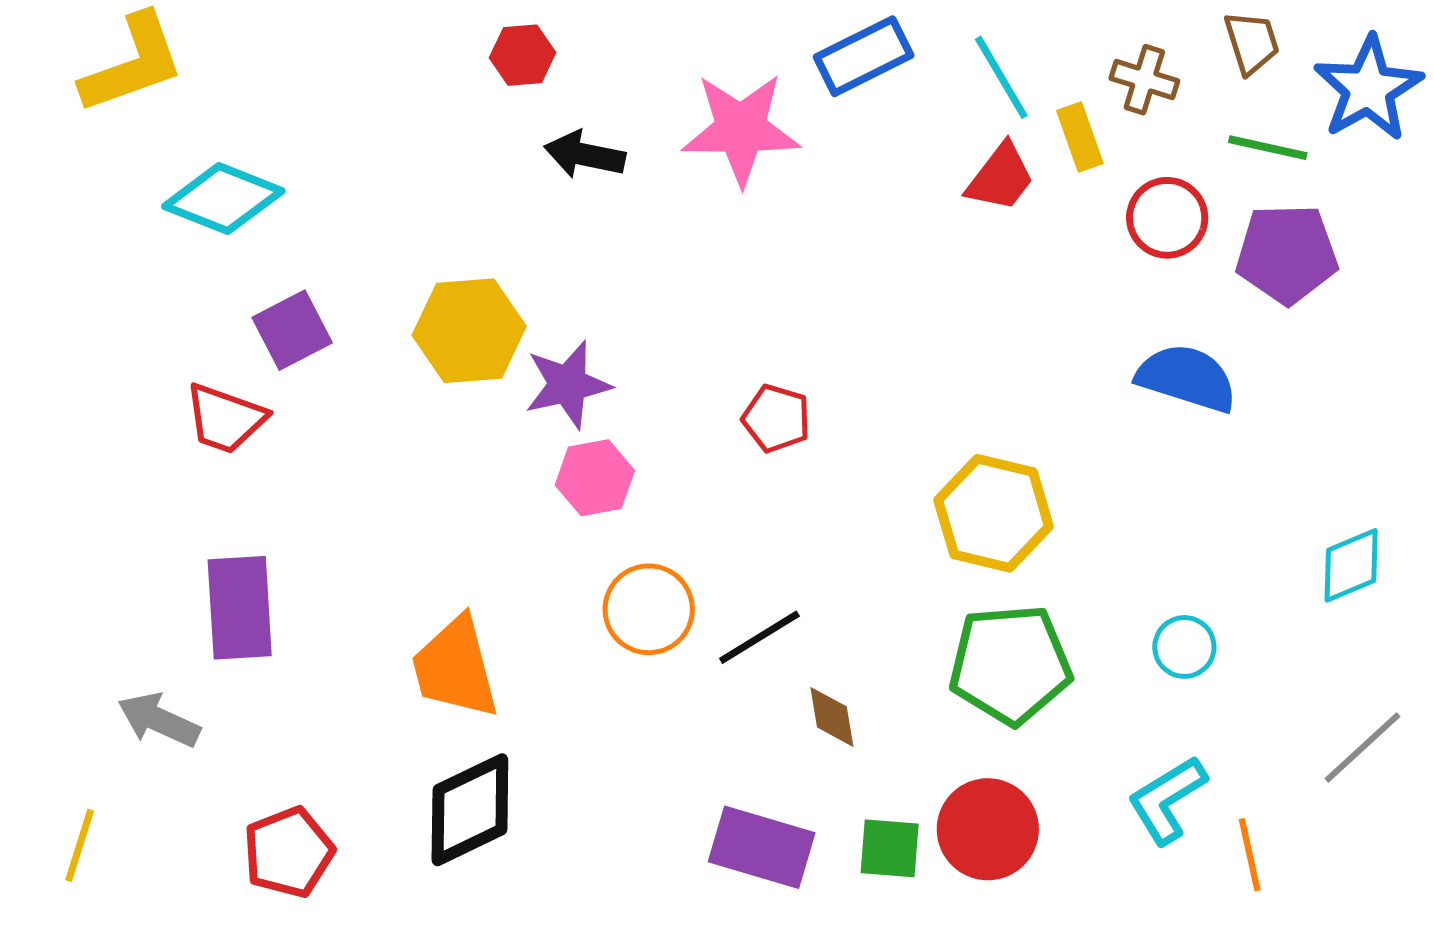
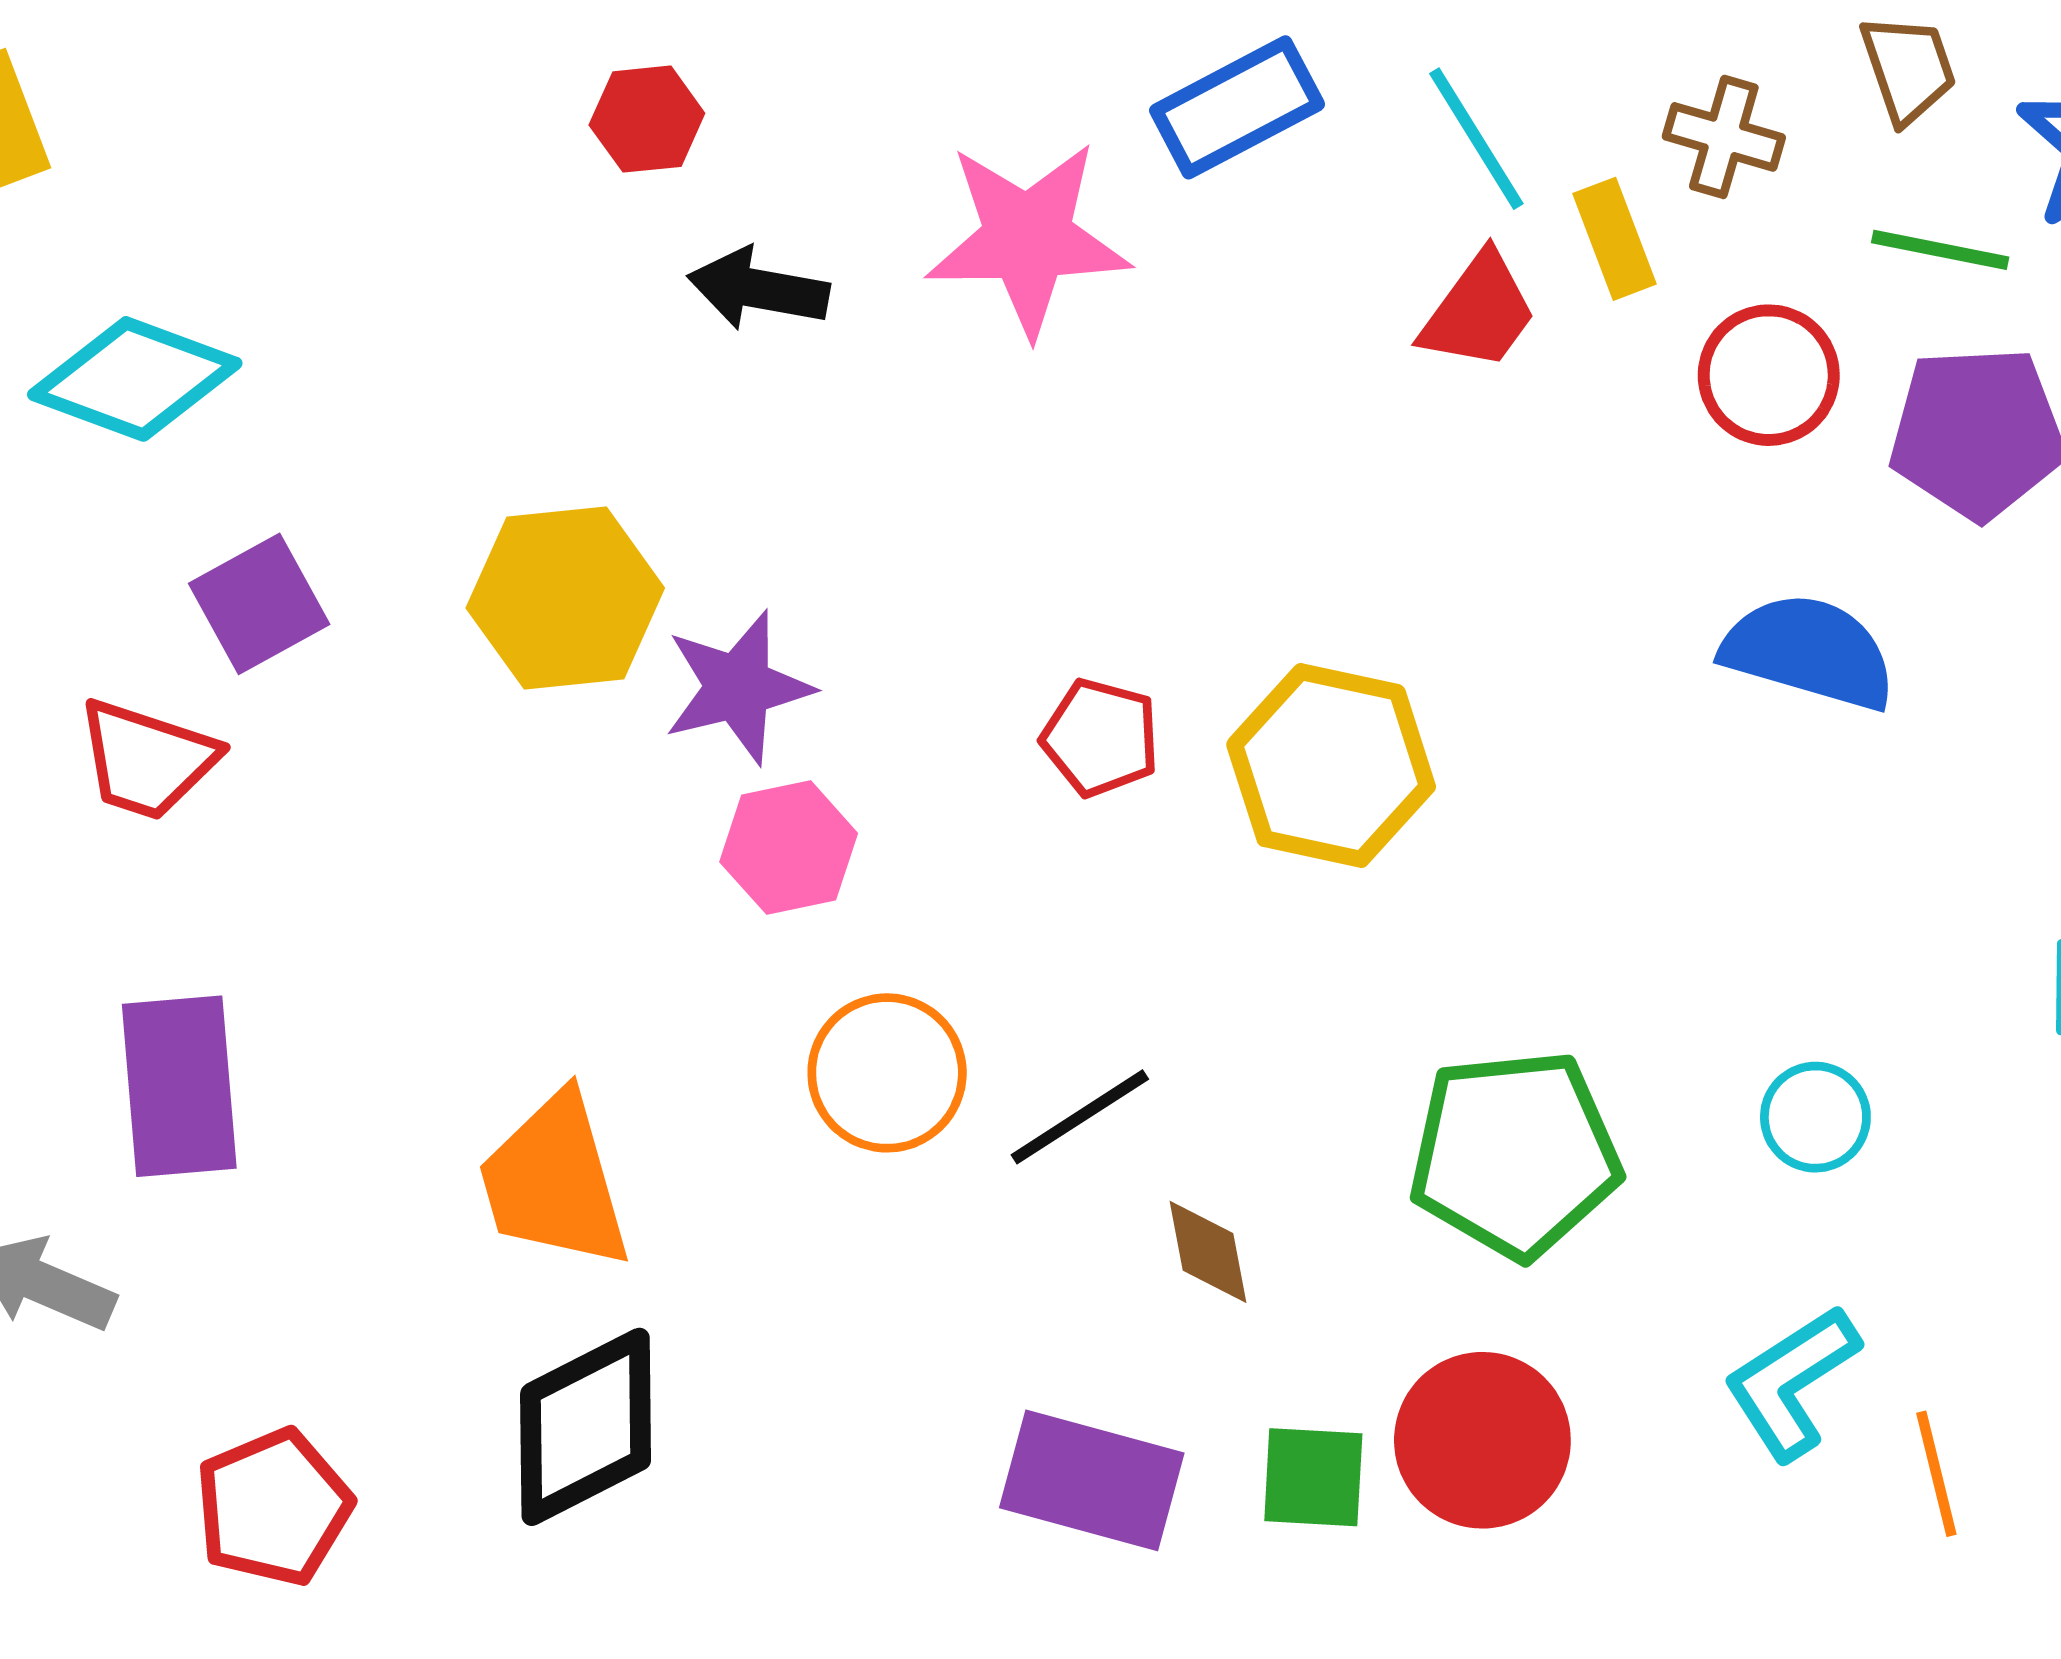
yellow hexagon: (994, 513) -> (1331, 766), moved

